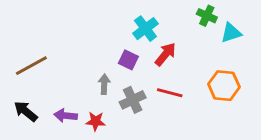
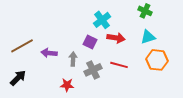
cyan triangle: (231, 33) -> (148, 37), moved
red arrow: (165, 54) -> (116, 38), turned 60
black arrow: (26, 111) -> (18, 78), turned 96
purple arrow: (66, 116) -> (49, 53), moved

